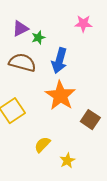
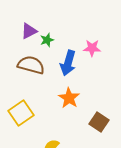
pink star: (83, 24) -> (92, 48), moved
orange star: (60, 96) -> (69, 98), size x0.7

